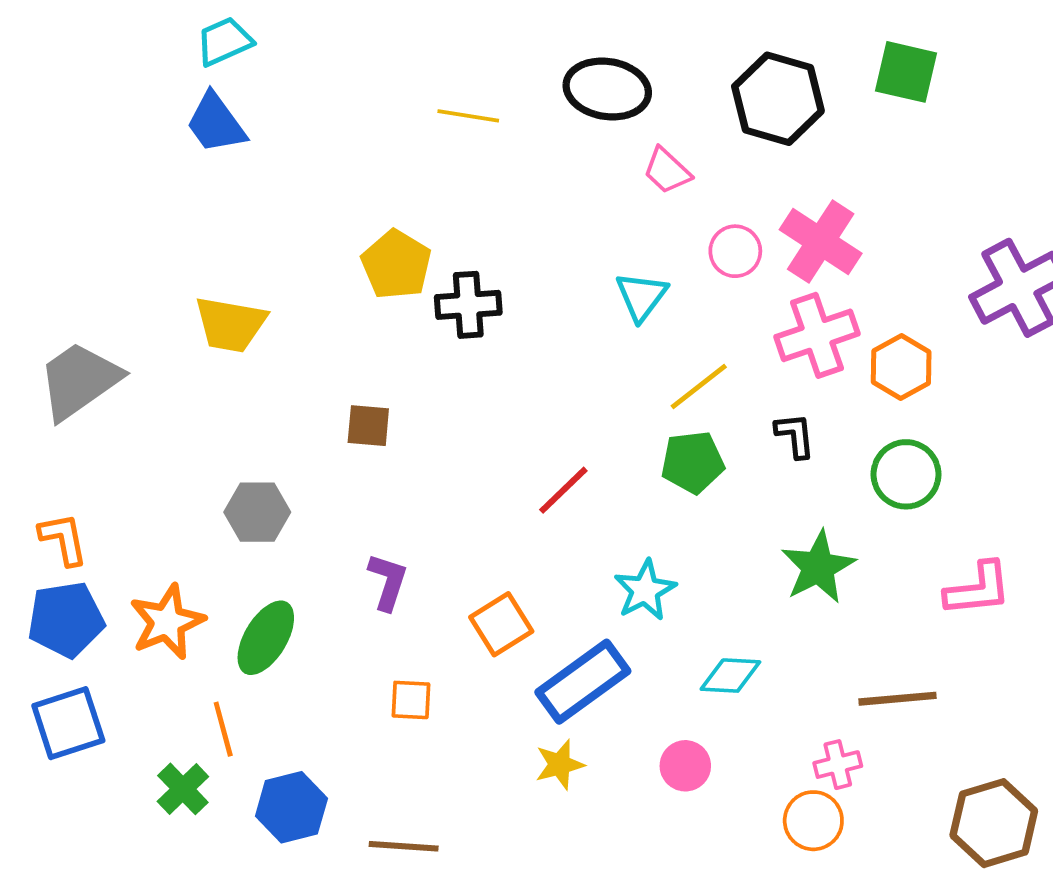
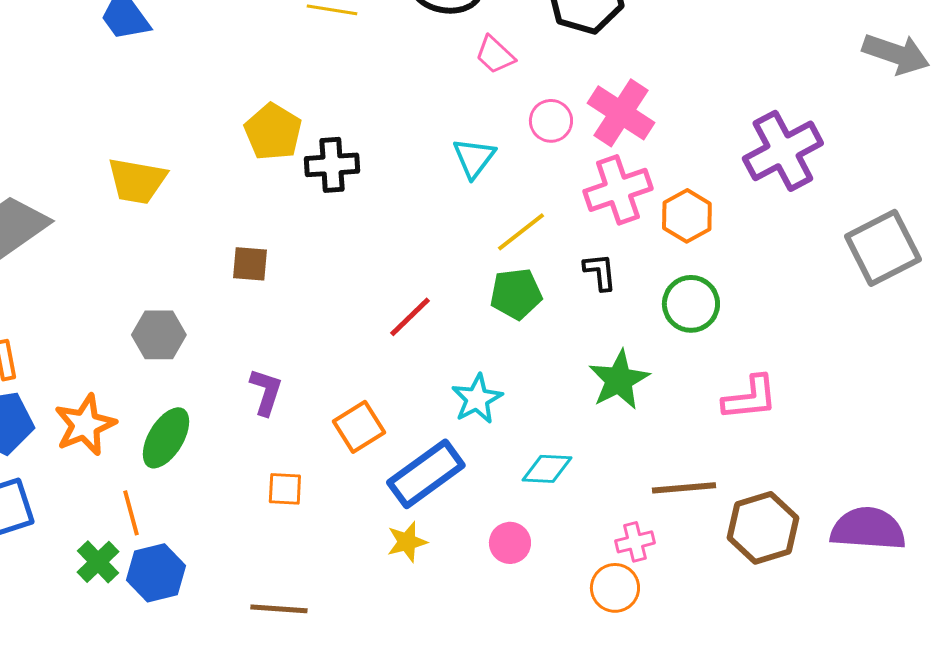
blue hexagon: (291, 807) -> (156, 573), moved
brown hexagon: (994, 823) -> (763, 528), moved

